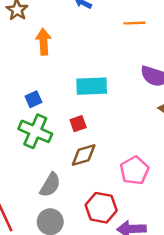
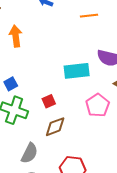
cyan rectangle: (92, 86) -> (77, 71), moved
pink pentagon: (134, 170) -> (98, 105), moved

